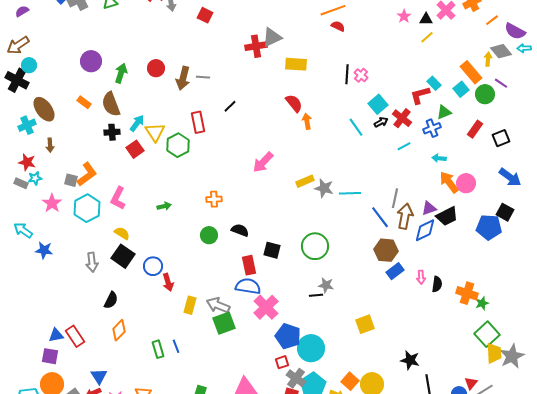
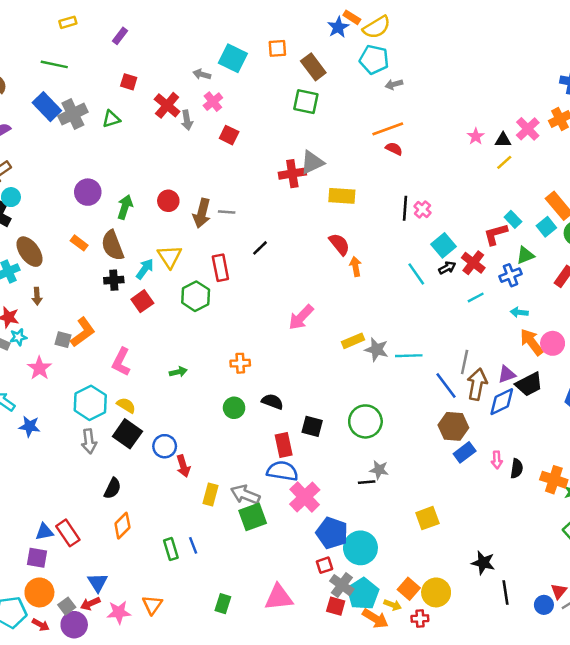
yellow triangle: (155, 132) -> (170, 257), moved
cyan hexagon: (87, 208) -> (90, 403), moved

